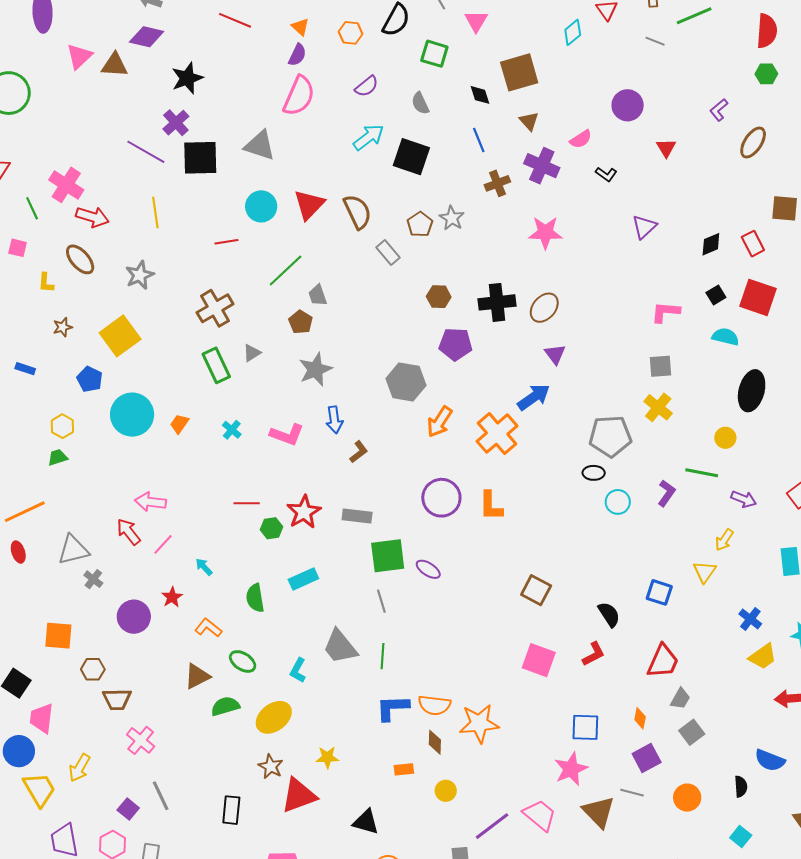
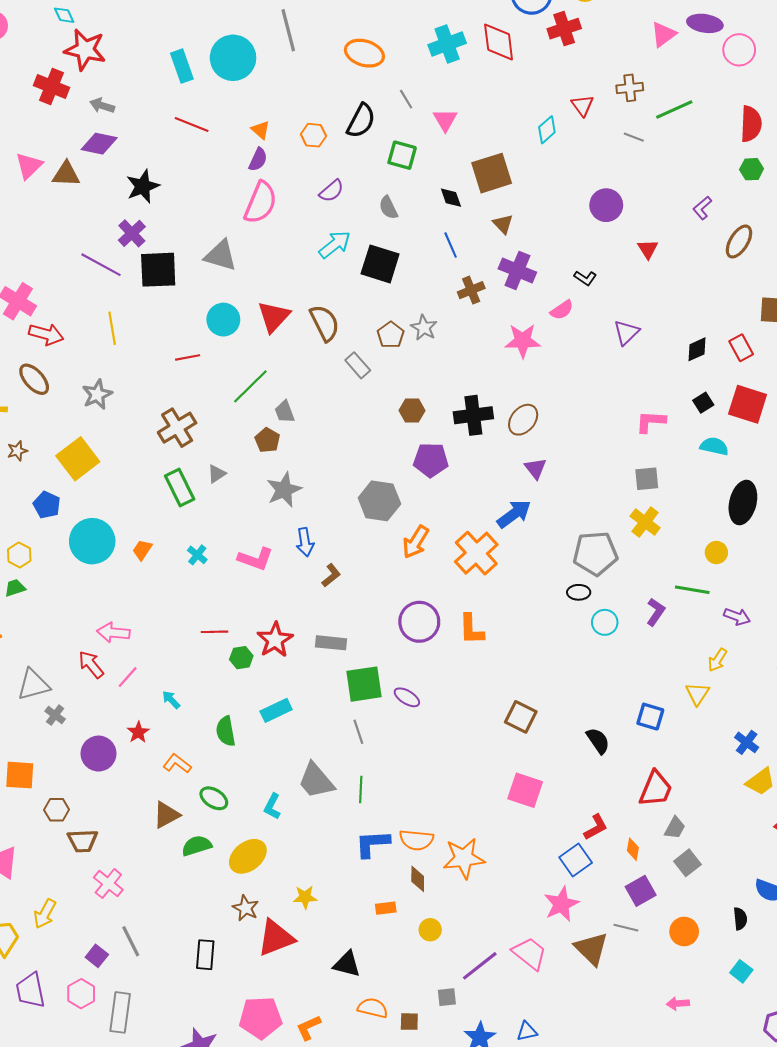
pink semicircle: (581, 139) -> (562, 310), moved
red L-shape: (594, 654) -> (596, 827), moved
blue square: (585, 727) -> (576, 860), turned -36

